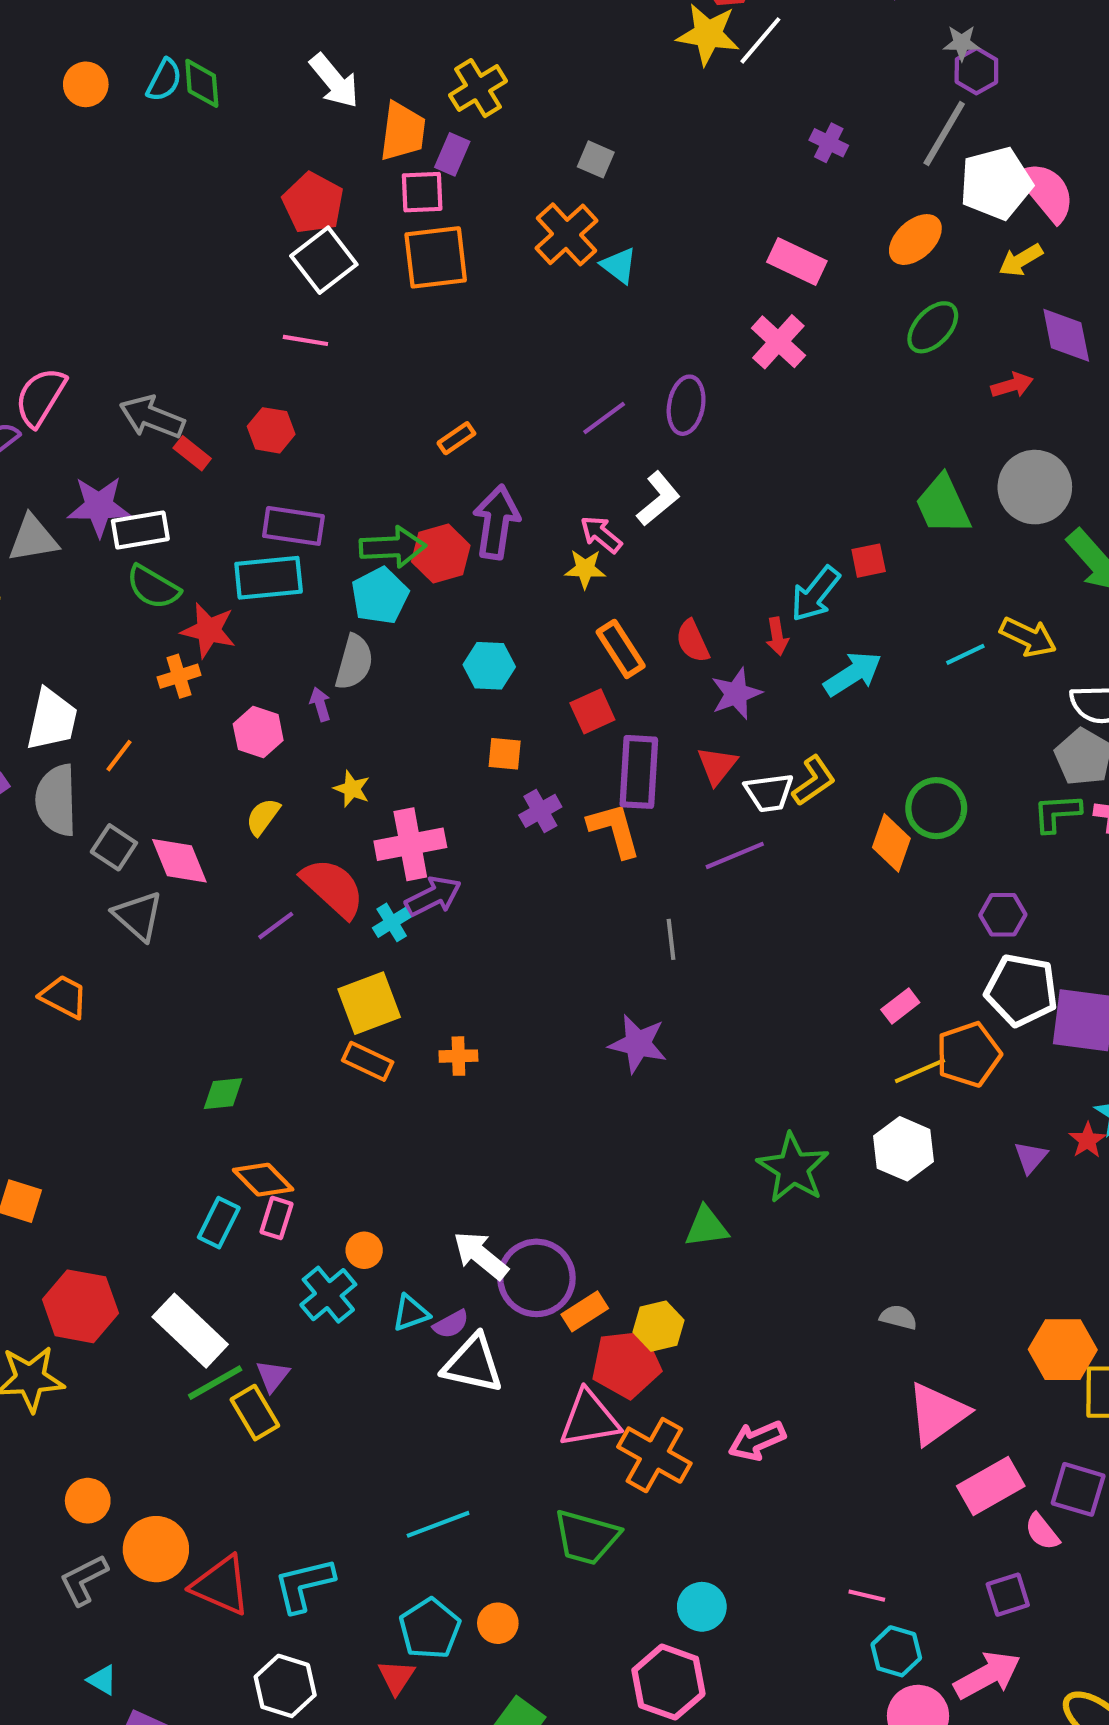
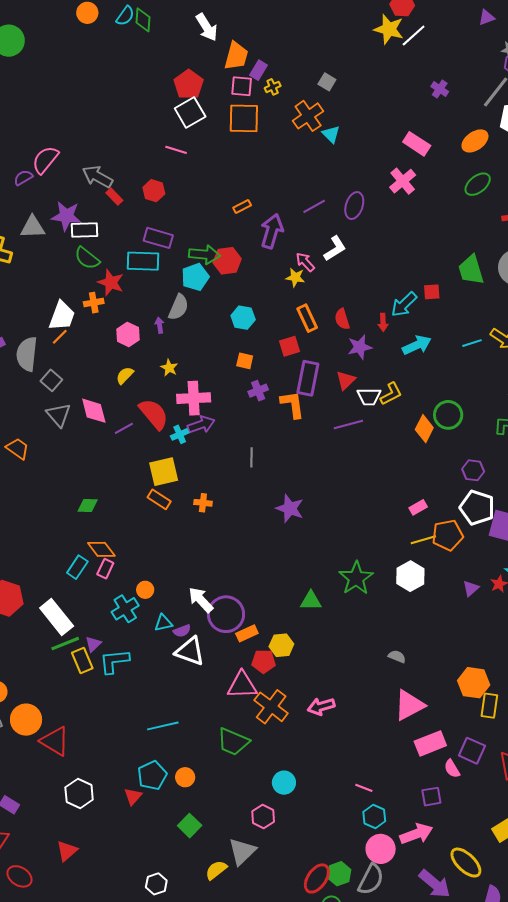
yellow cross: (478, 88) -> (273, 87), moved, size x0.6
purple arrow: (496, 522) -> (272, 231), moved
white trapezoid: (52, 720) -> (62, 316), moved
pink diamond: (179, 861) -> (94, 411), moved
gray line: (671, 939) -> (252, 457), moved
red pentagon: (626, 1364) -> (264, 661), size x0.7
cyan L-shape: (304, 1585) -> (114, 661), moved
pink hexagon: (668, 1682) -> (263, 816), size x0.7

